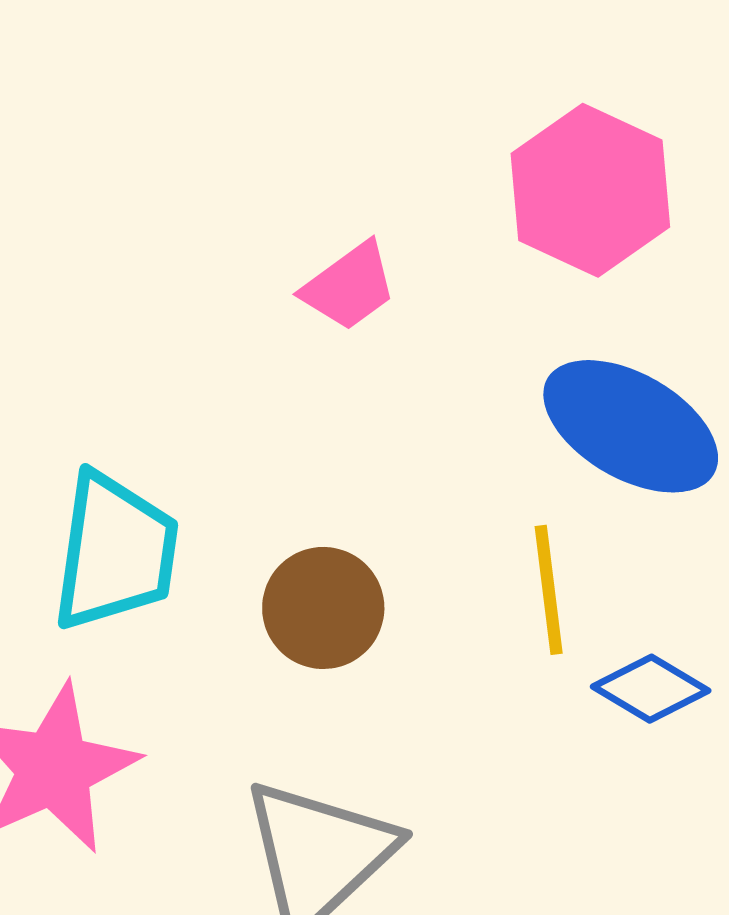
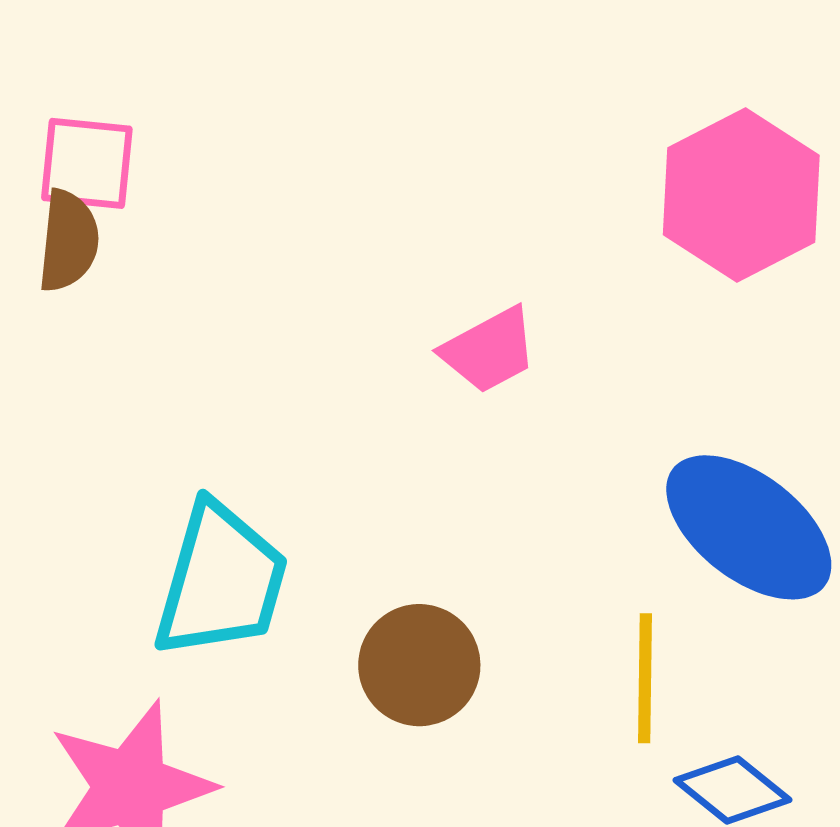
pink hexagon: (590, 190) -> (741, 195), moved

